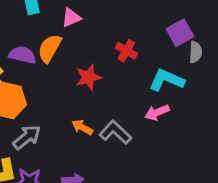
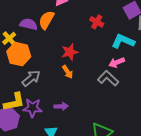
red star: (88, 77) -> (70, 52), moved
orange arrow: (82, 127) -> (68, 72), turned -152
gray L-shape: (115, 132) -> (108, 78), moved

